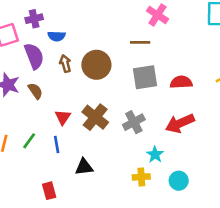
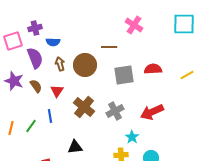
brown line: (140, 42) -> (109, 47), moved
red semicircle: (181, 82) -> (153, 69), moved
red triangle: (63, 117) -> (57, 91), moved
blue line: (57, 145) -> (50, 116), moved

